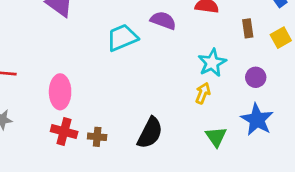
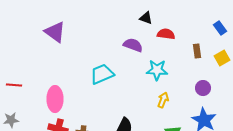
cyan trapezoid: (122, 38) -> (102, 74), moved
cyan star: (212, 63) -> (157, 70), moved, turned 30

